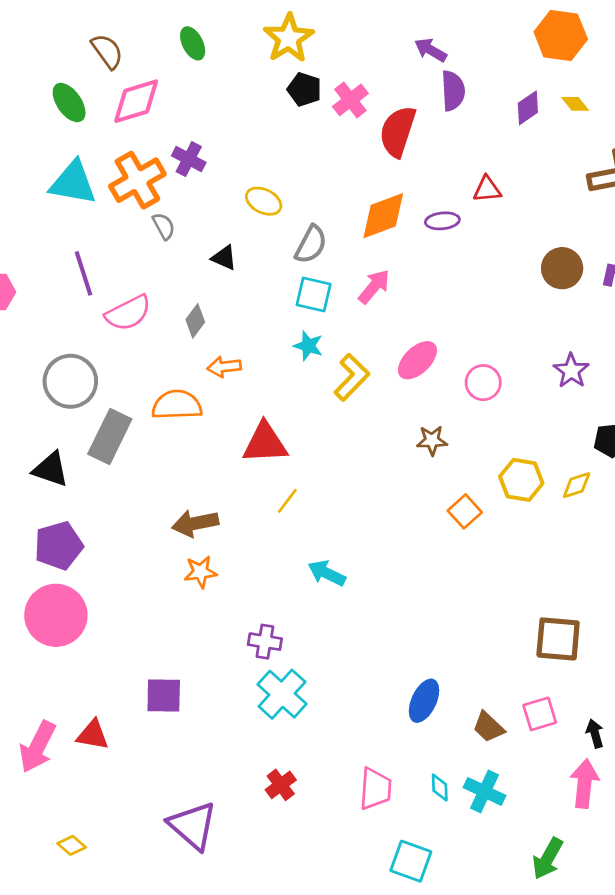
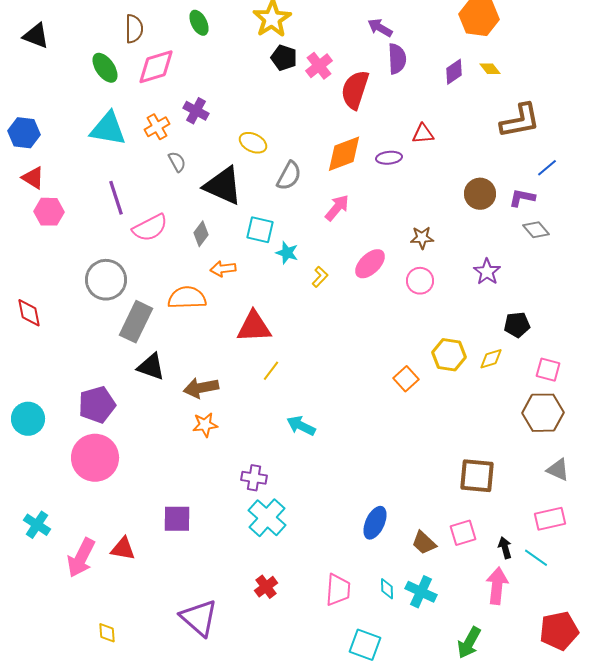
brown semicircle: (107, 51) -> (134, 29), turned 36
orange cross: (137, 180) -> (157, 127), size x0.6
black triangle: (224, 258) -> (223, 186), size x2.0
cyan square: (314, 294) -> (260, 230), moved
yellow L-shape: (352, 377) -> (320, 277), size x0.6
brown star: (432, 440) -> (422, 238), moved
black triangle: (51, 469) -> (151, 367), moved
yellow diamond: (72, 845) -> (107, 633), turned 45

